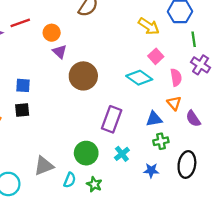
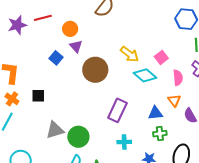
yellow arrow: (149, 26) -> (129, 54), moved
blue square: (23, 85) -> (56, 58), moved, turned 32
green circle: (86, 153) -> (78, 137), moved
cyan cross: (122, 154) -> (124, 142), turned 32
gray triangle: (44, 166) -> (55, 130), moved

